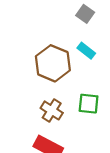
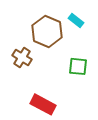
brown cross: (52, 110) -> (22, 57), moved

